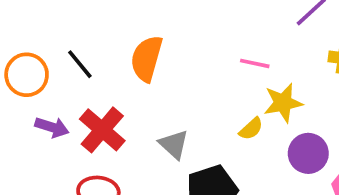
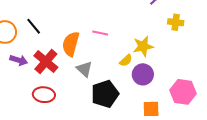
orange semicircle: (147, 59) -> (71, 44), moved
pink line: (255, 63) -> (100, 33), moved
purple circle: (308, 153) -> (143, 74), moved

